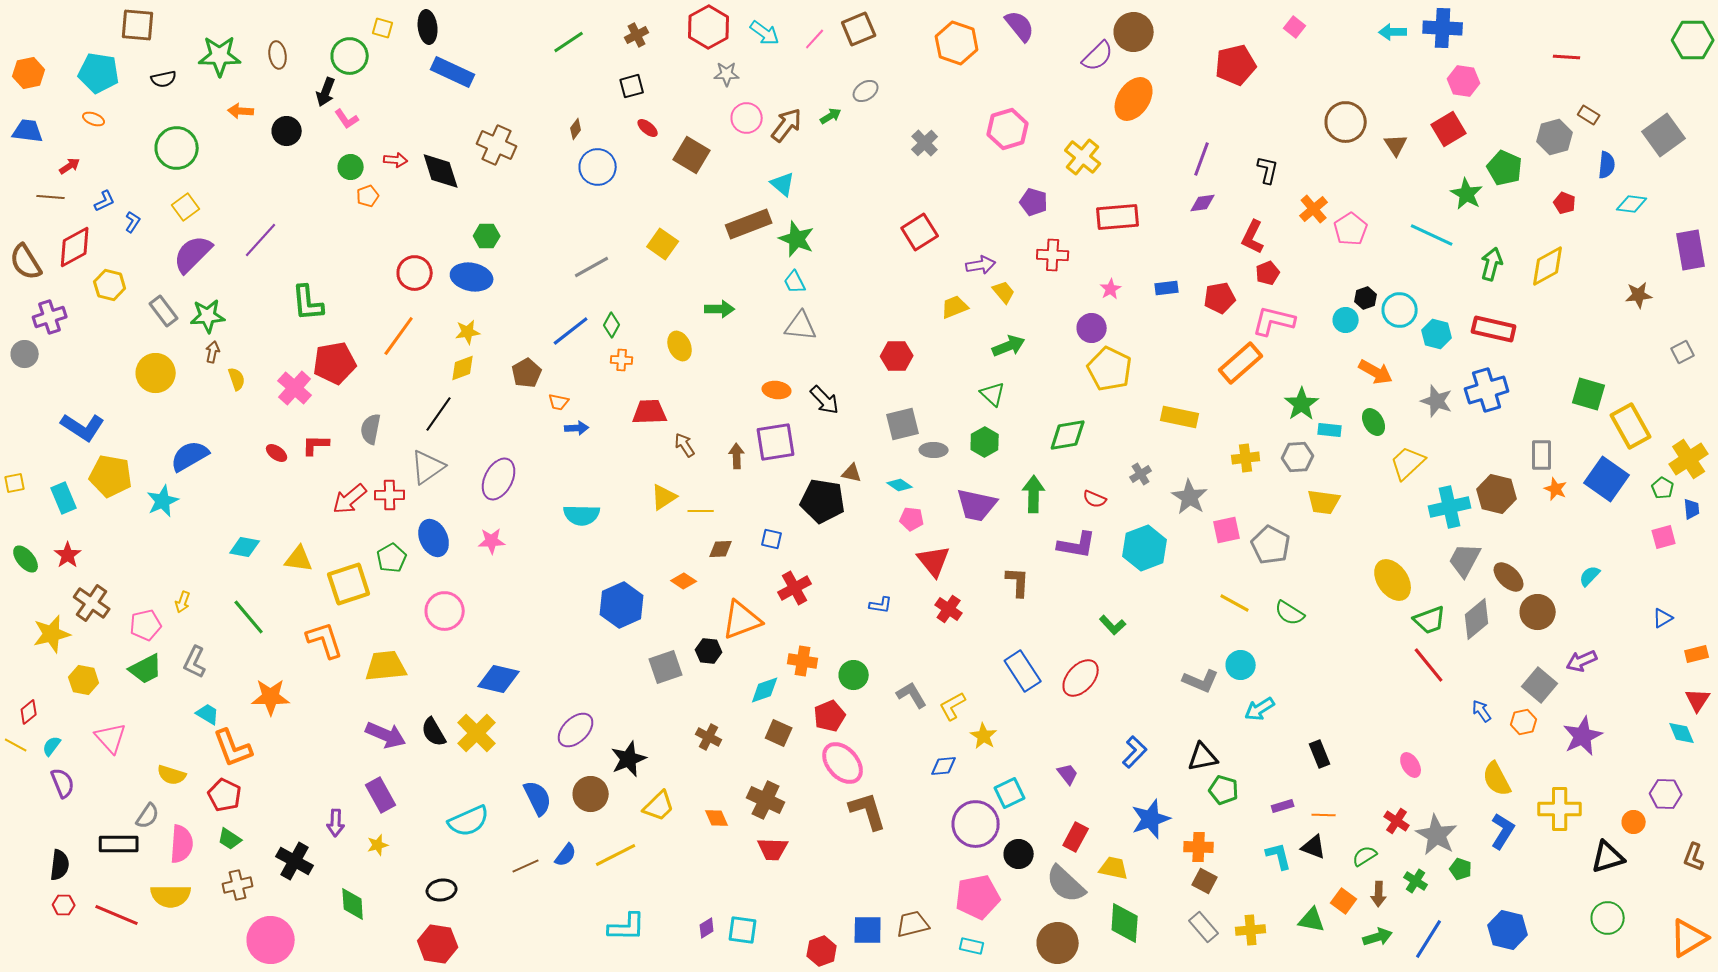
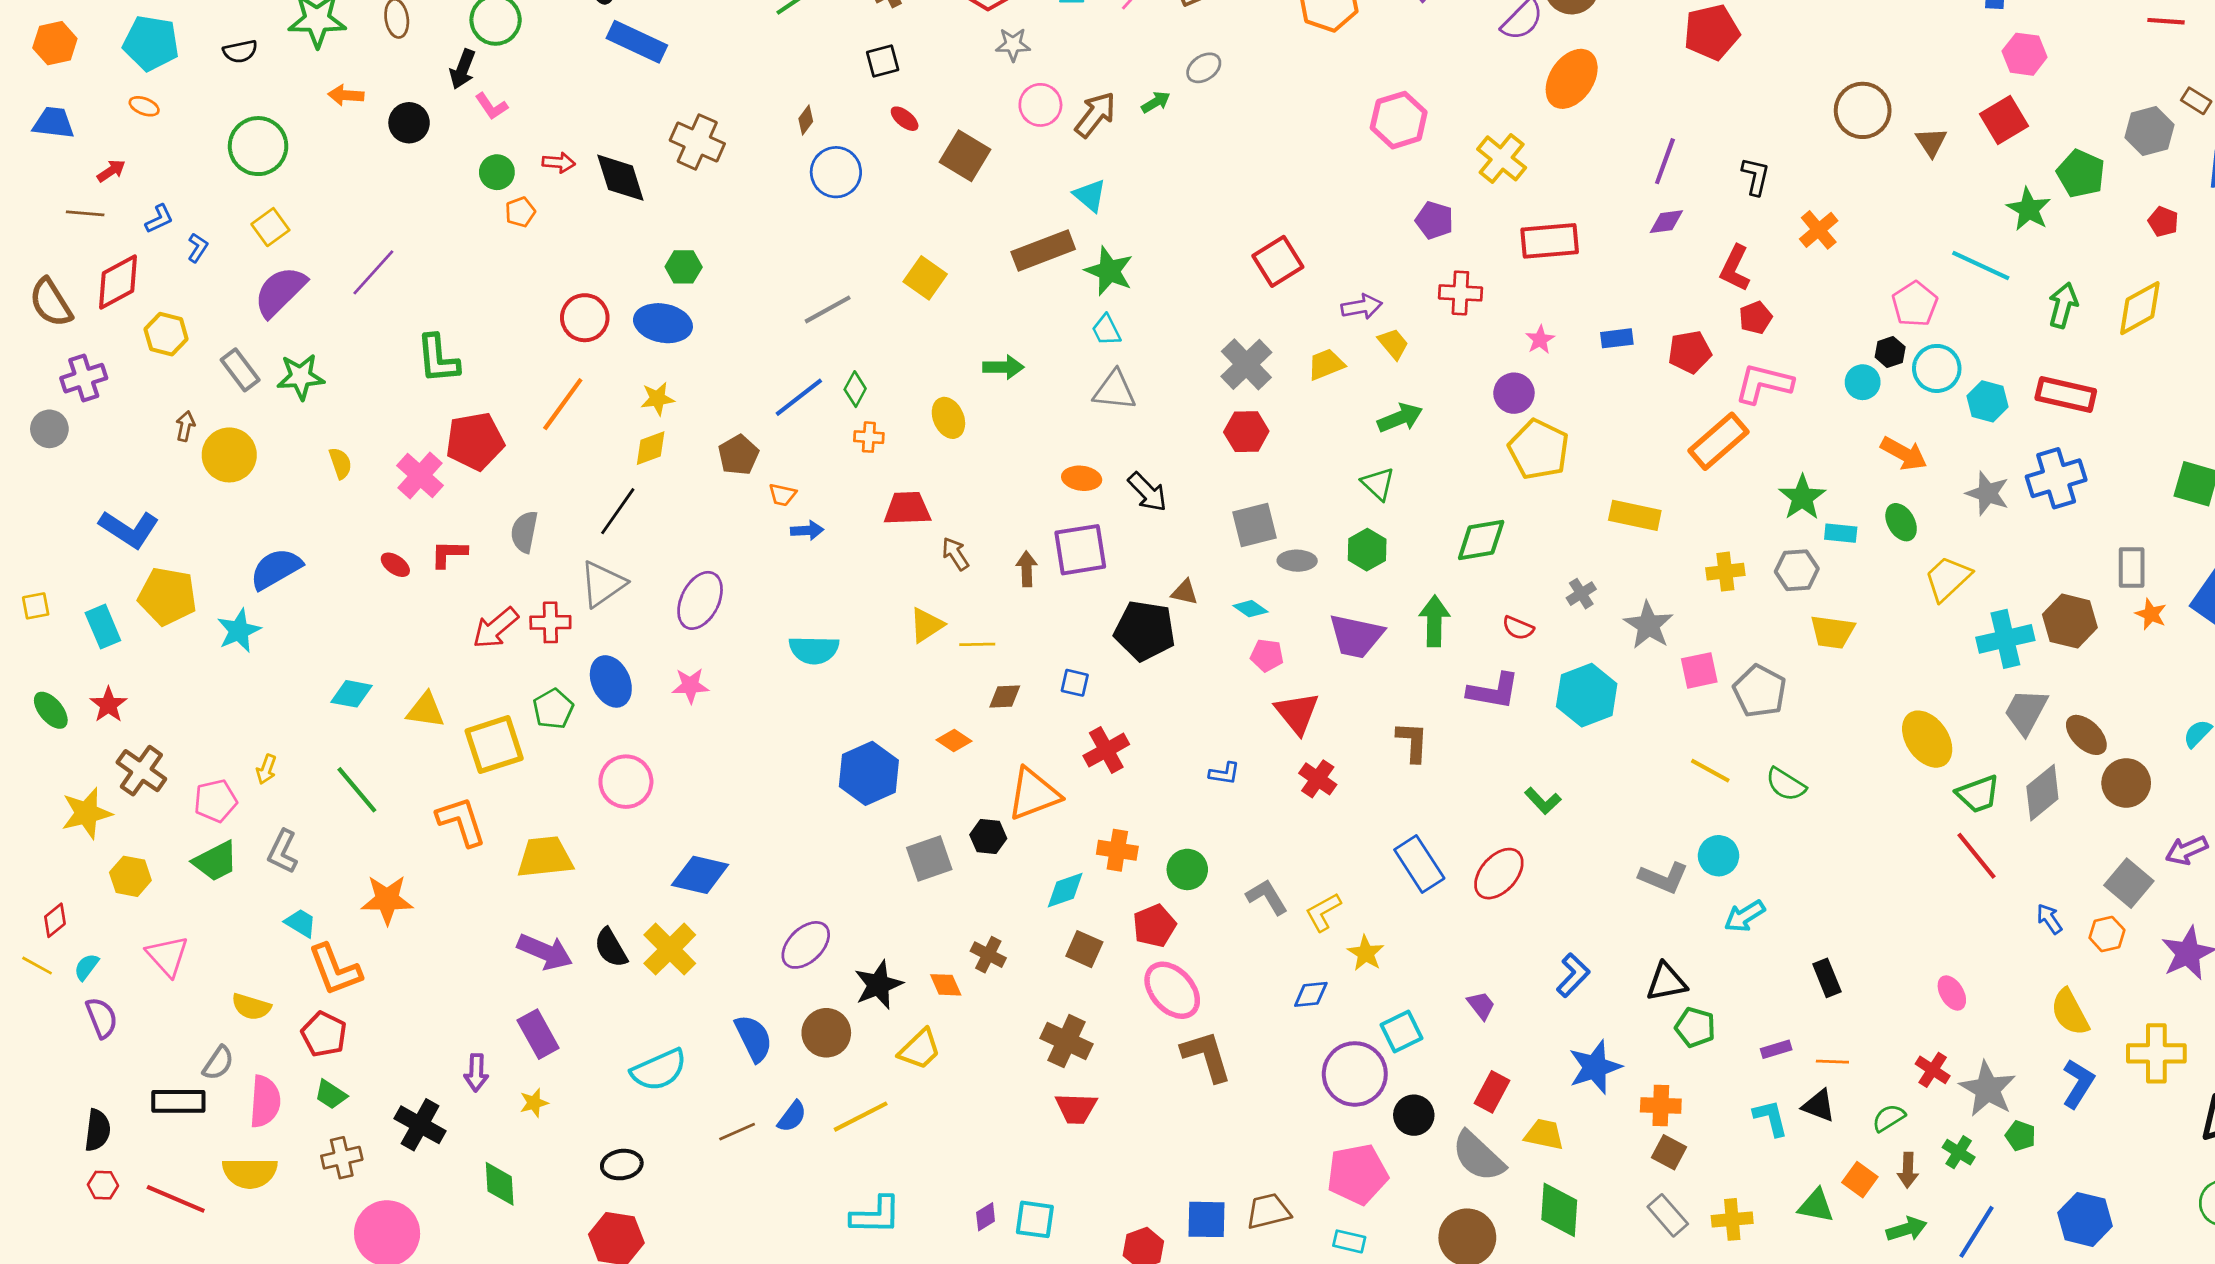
gray cross: (925, 143) -> (1246, 364), moved, size x1.4
pink pentagon: (1351, 229) -> (1915, 304), moved
brown arrow: (213, 352) -> (185, 426), moved
orange diamond: (717, 818) -> (946, 985), moved

